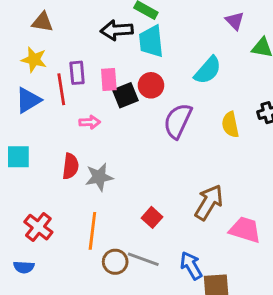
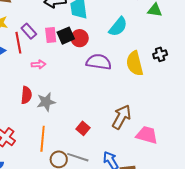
purple rectangle: (77, 73) -> (29, 31), turned -35
black square: (125, 95) -> (66, 36), moved
purple semicircle: (178, 121) -> (99, 62), turned 75
yellow semicircle: (230, 125) -> (135, 63), size x1.4

